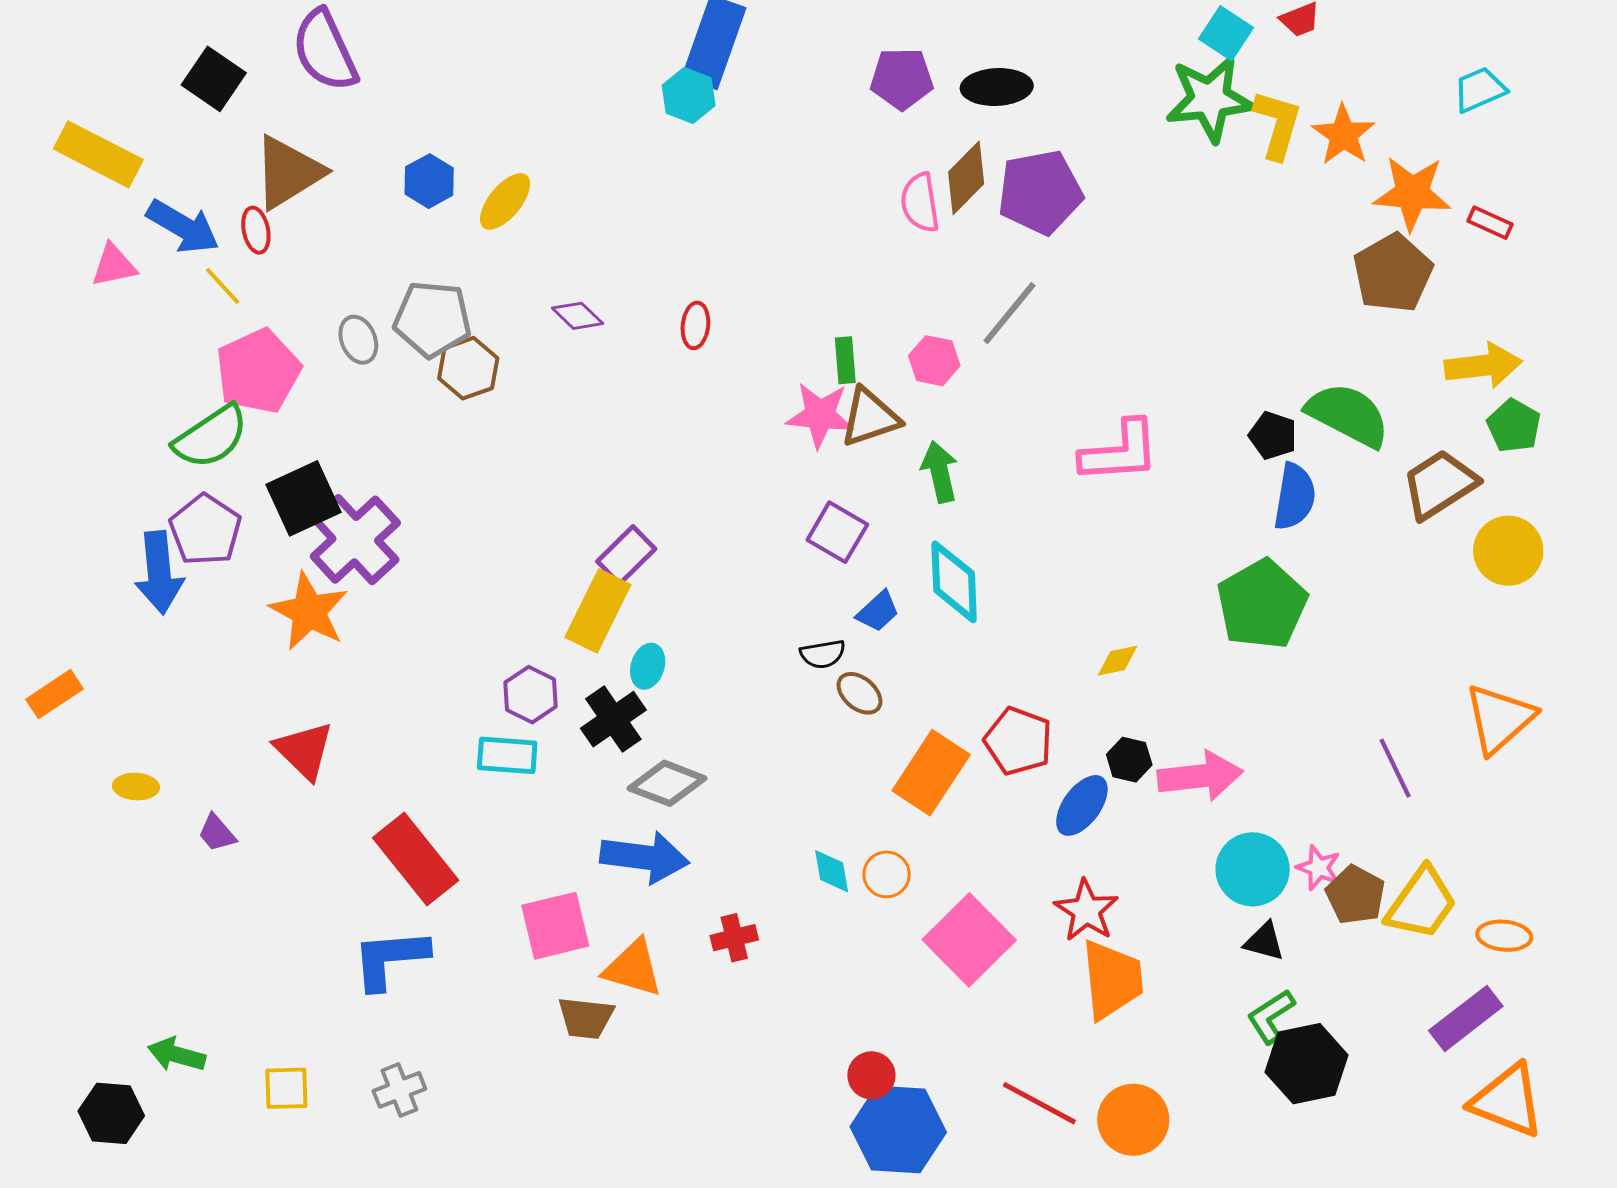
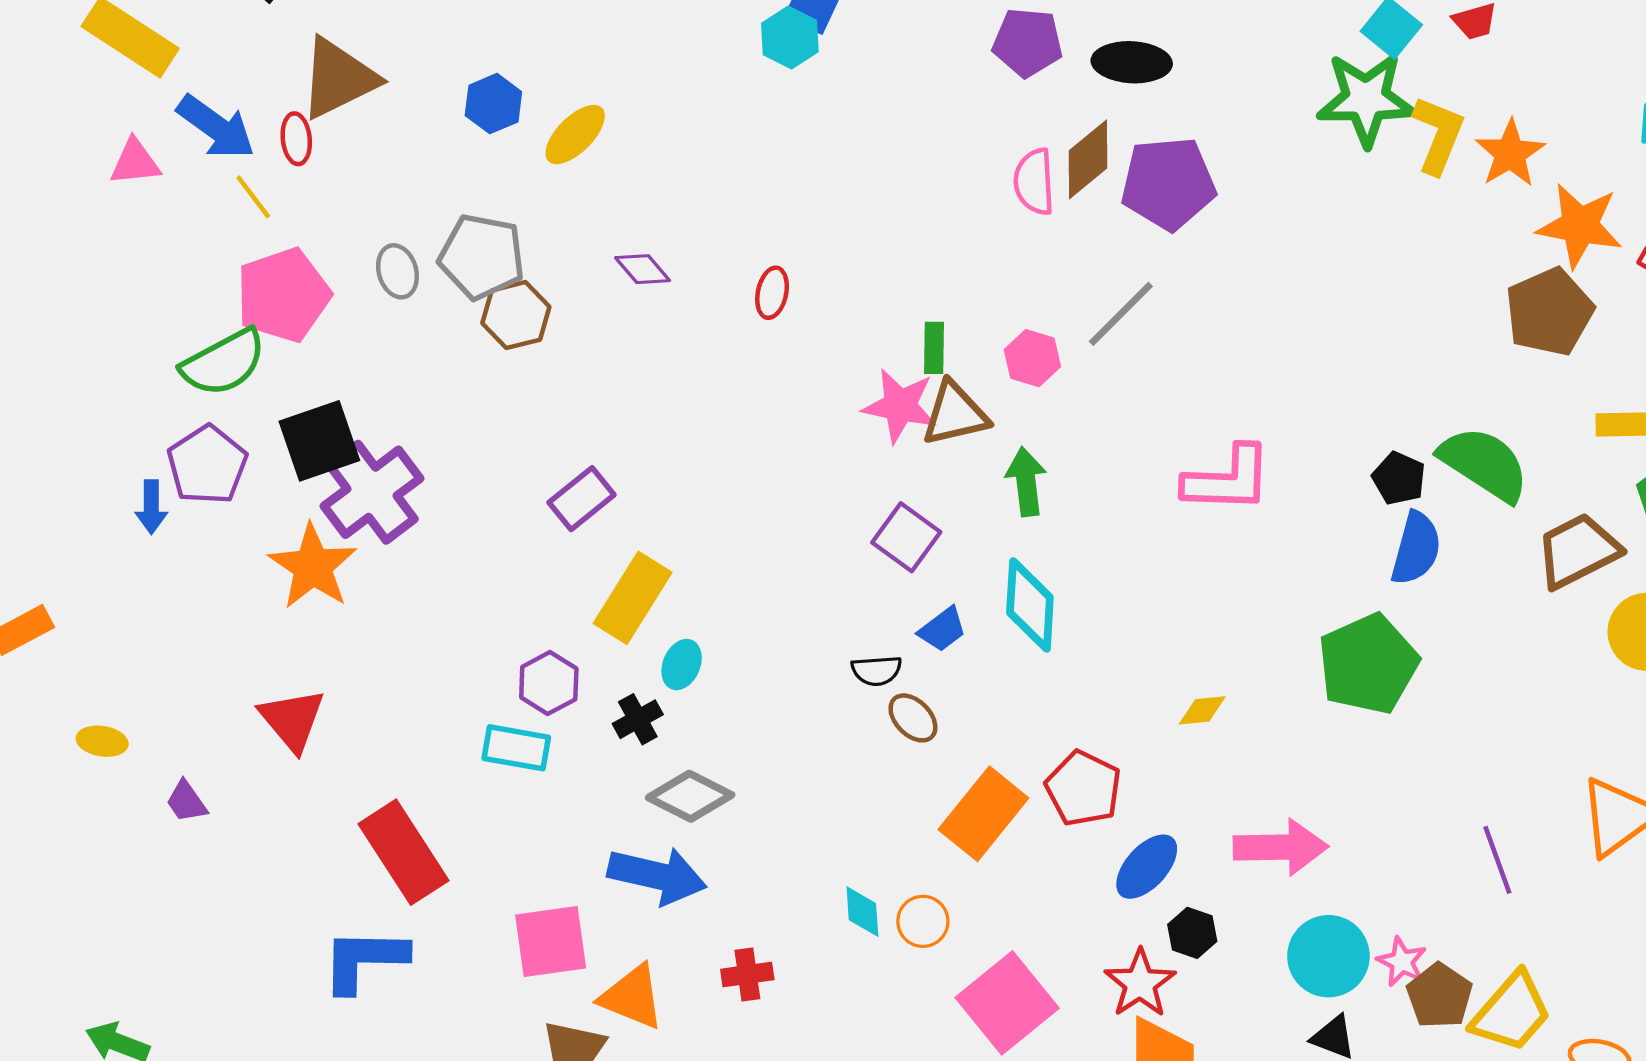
purple rectangle: (626, 555) -> (582, 499), moved
blue arrow: (159, 573) -> (151, 507), size x0.6
black cross: (613, 719) -> (638, 719), size x0.7
black hexagon: (1129, 760) -> (1192, 933), moved

